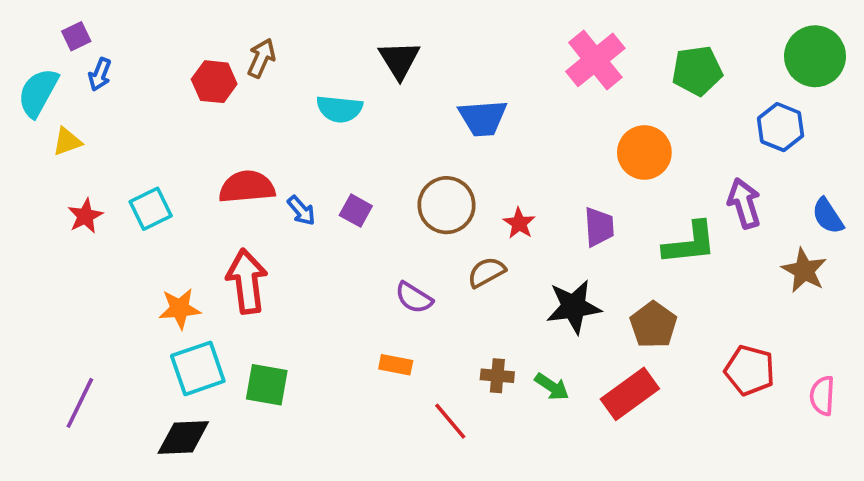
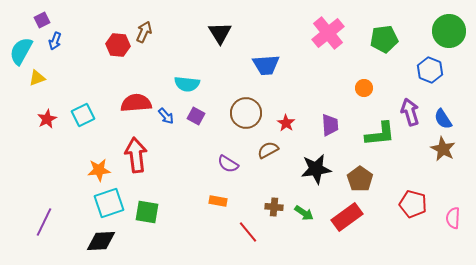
cyan semicircle: (339, 109) -> (187, 84), moved
orange circle: (644, 152) -> (364, 88), moved, size x0.6
blue semicircle: (828, 216) -> (443, 119), moved

